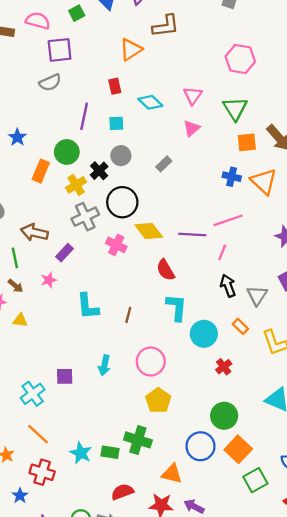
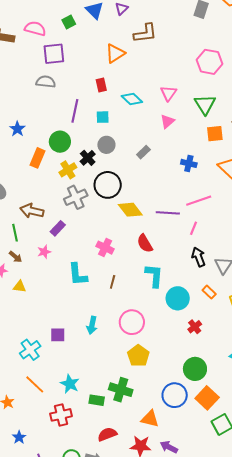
gray semicircle: (50, 82) -> (46, 82), turned -150
blue cross: (232, 177) -> (189, 163), moved
pink cross: (116, 245) -> (105, 248), moved
cyan star: (81, 453) -> (70, 384), moved
red cross: (42, 472) -> (61, 415), moved, turned -30

